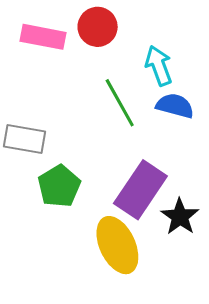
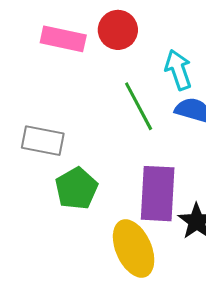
purple rectangle: (140, 190) -> (158, 194), turned -32

